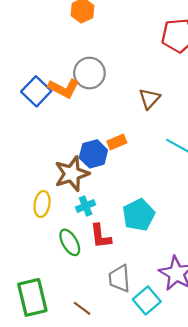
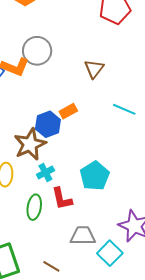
green ellipse: (70, 242) -> (34, 207), turned 45
gray trapezoid: (119, 278) -> (83, 236), turned 100

